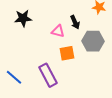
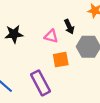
black star: (23, 18) -> (14, 34), moved

